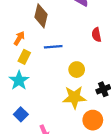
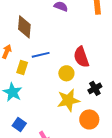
red semicircle: (96, 35) -> (81, 57), moved, size x1.5
yellow rectangle: (24, 57) -> (22, 68), moved

